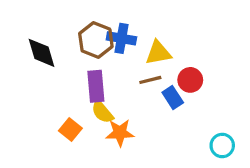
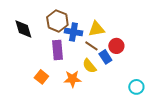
blue cross: (121, 38) -> (73, 32), moved
brown line: (150, 80) -> (91, 46), turned 48
yellow semicircle: (102, 112) -> (89, 66), moved

